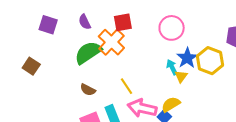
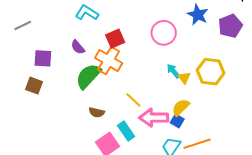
blue star: (187, 58) -> (198, 15), moved
yellow hexagon: (210, 61) -> (211, 72), moved
brown square: (31, 66) -> (34, 86), moved

